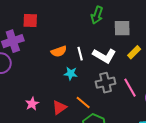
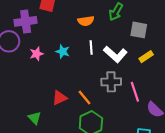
orange semicircle: (59, 51) -> (86, 21), moved
cyan star: (71, 73) -> (63, 51), moved
pink star: (32, 104) -> (36, 54), moved

